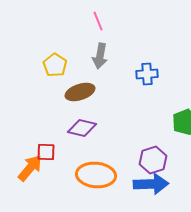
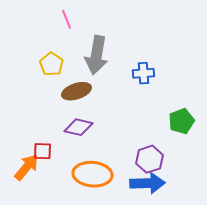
pink line: (98, 21) -> (66, 19), moved
gray arrow: (100, 56) -> (96, 55), size x1.5

